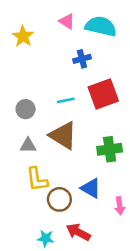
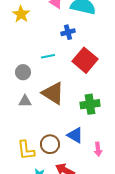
red square: (103, 94) -> (85, 60), turned -30
cyan line: (66, 100) -> (48, 56), moved
yellow L-shape: (37, 179) -> (26, 150), moved

